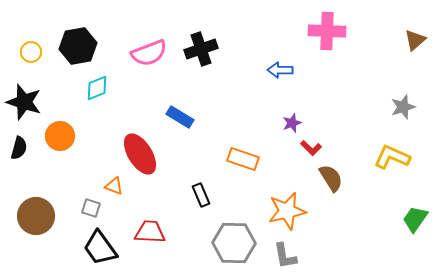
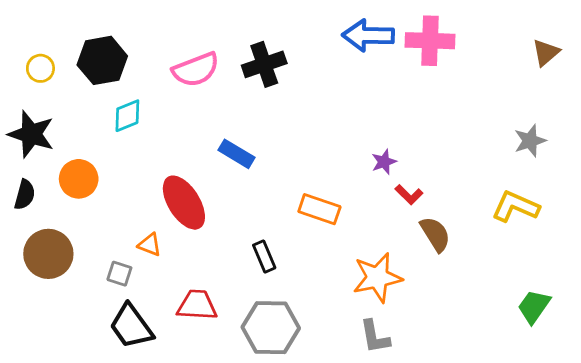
blue arrow: (280, 70) -> (368, 35), moved, size x1.5
brown circle: (36, 216) -> (48, 254), moved
green trapezoid: (415, 219) -> (534, 307), moved
gray hexagon: (234, 243) -> (271, 328), moved

